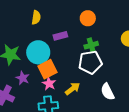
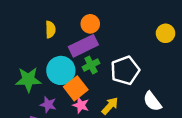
orange circle: (88, 18) -> (90, 24), moved
purple rectangle: (60, 36) -> (83, 46), size x1.6
green cross: (91, 45) -> (91, 65), moved

